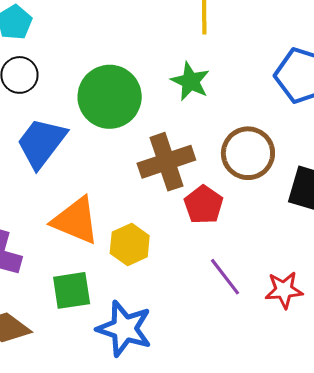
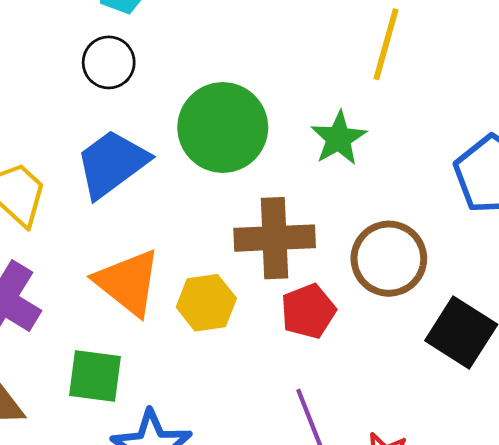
yellow hexagon: (130, 244) -> (206, 303), moved

